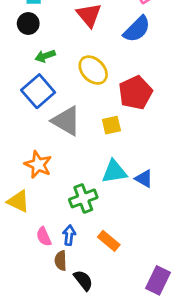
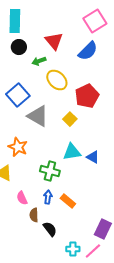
black circle: (28, 23) -> (19, 47), moved
green arrow: (45, 56) -> (39, 61), moved
yellow square: (111, 125) -> (70, 119), turned -32
green cross: (83, 198) -> (50, 171), turned 36
blue arrow: (69, 235) -> (48, 197), moved

